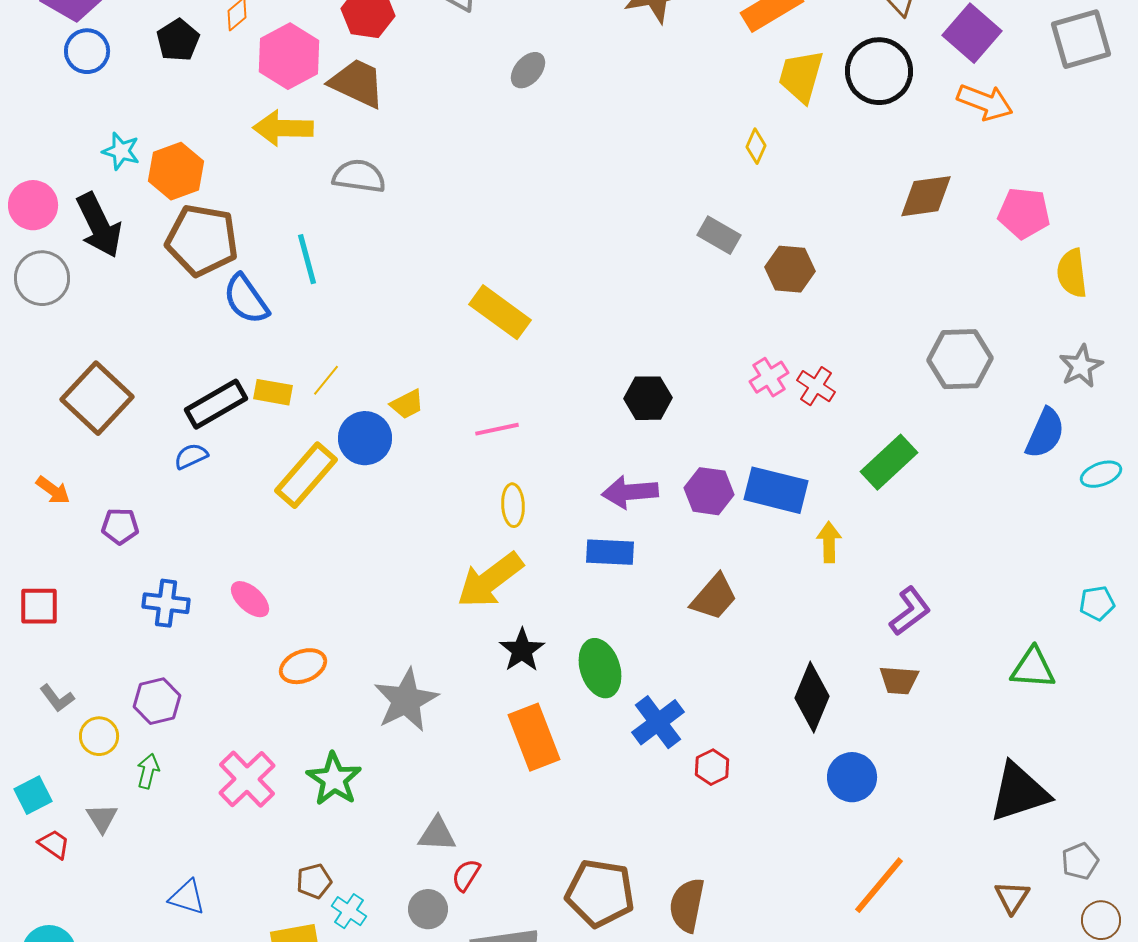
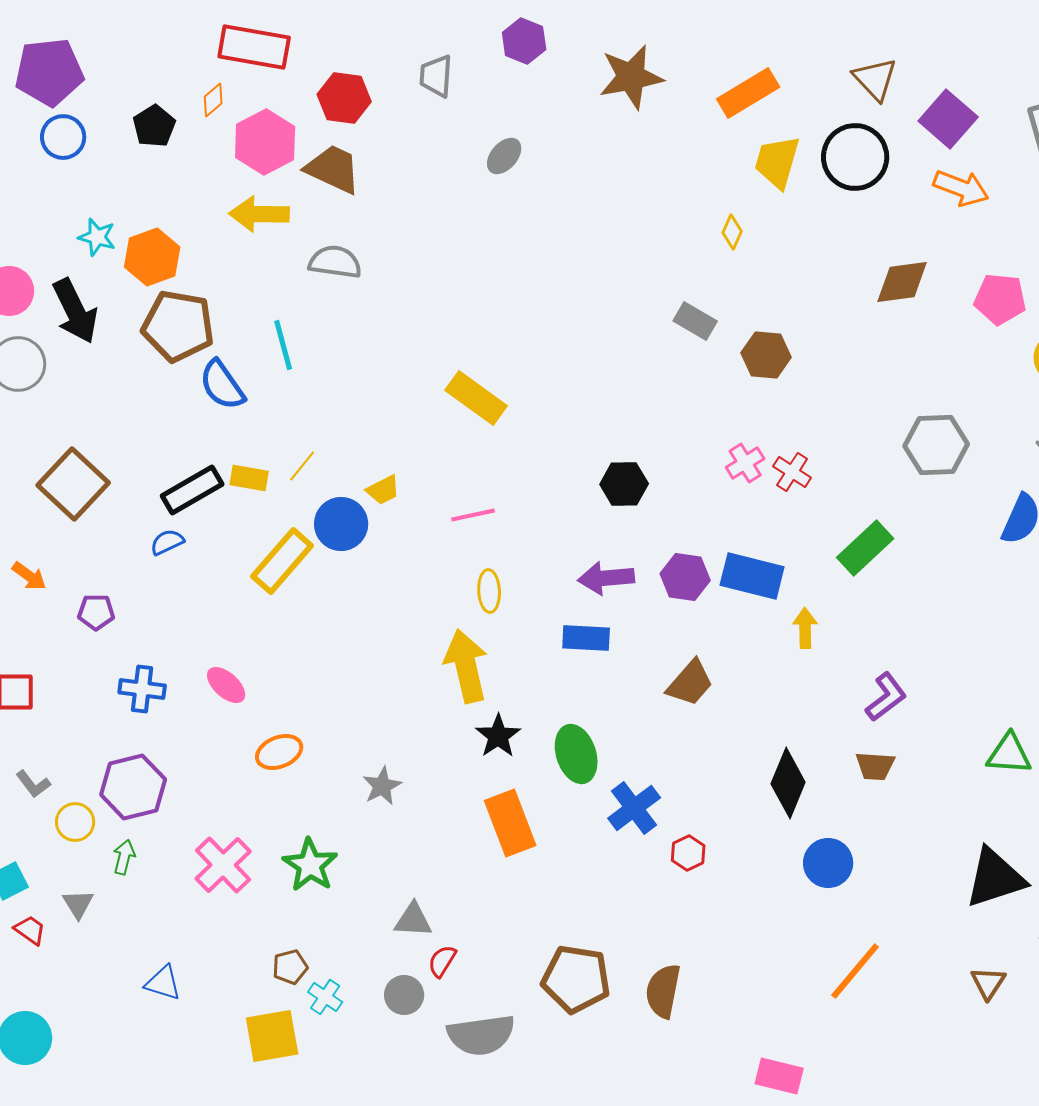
yellow arrow: (490, 580) -> (466, 666), turned 114
gray star: (406, 700) -> (382, 786), size x0.6
purple hexagon: (157, 701) -> (133, 787), size x1.4

